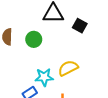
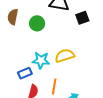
black square: (80, 26) -> (82, 18), turned 32

